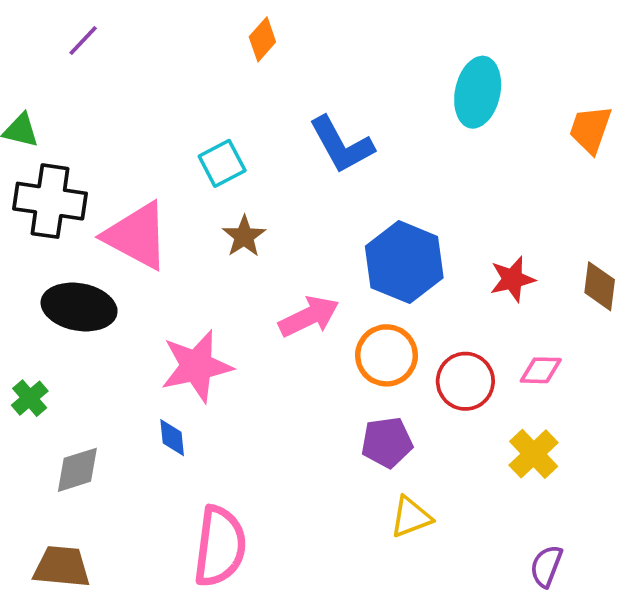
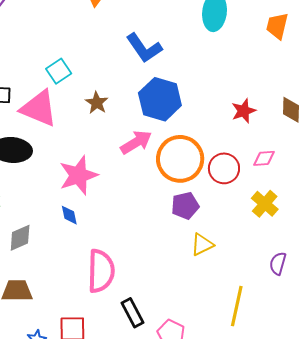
cyan square: (222, 163) -> (59, 71), moved
blue hexagon: (404, 262) -> (160, 99), moved
orange circle: (386, 355) -> (180, 159), size x1.4

